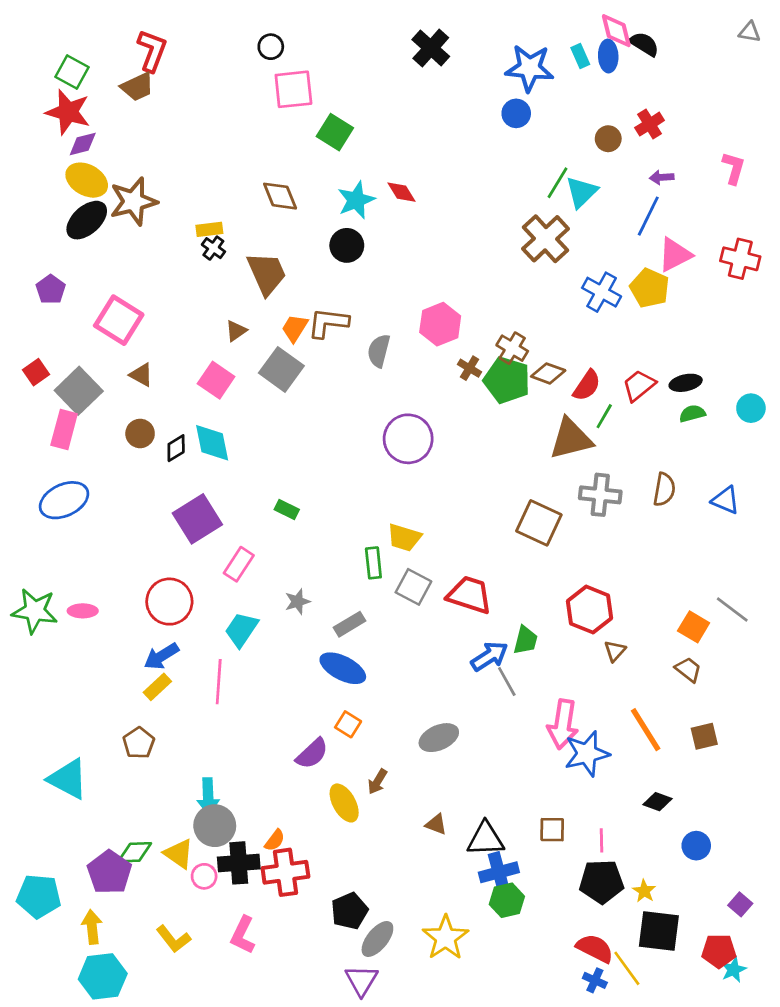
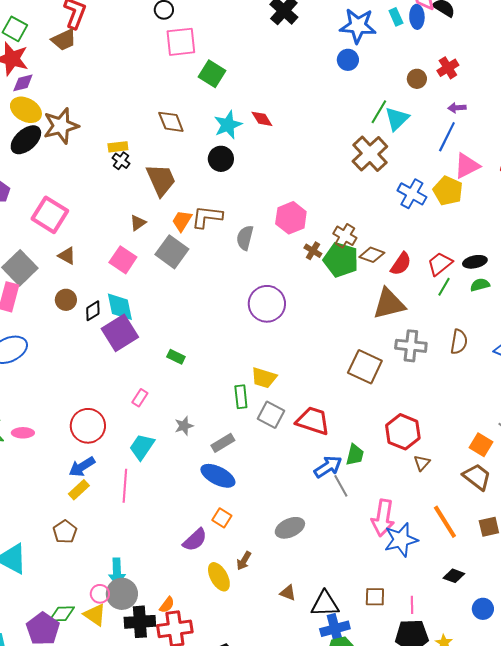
green line: (604, 416) -> (444, 287), moved
purple square: (197, 519) -> (120, 333), moved
pink rectangle: (239, 564) -> (140, 398), size x0.7
brown trapezoid: (688, 670) -> (477, 477), size x1.4
pink circle: (204, 876) -> (100, 594), moved

